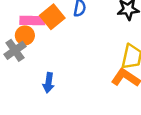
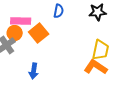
orange square: (52, 17) -> (39, 33), moved

